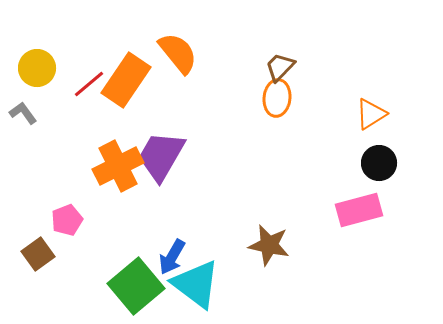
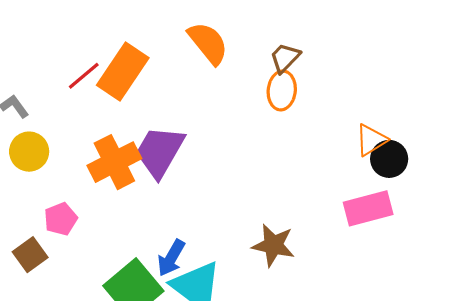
orange semicircle: (178, 53) -> (208, 43), moved
yellow circle: (37, 68) -> (29, 152), moved
orange triangle: (371, 114) -> (371, 140), moved

